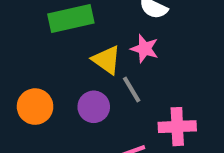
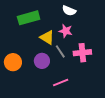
pink cross: (177, 127) -> (82, 53), moved

